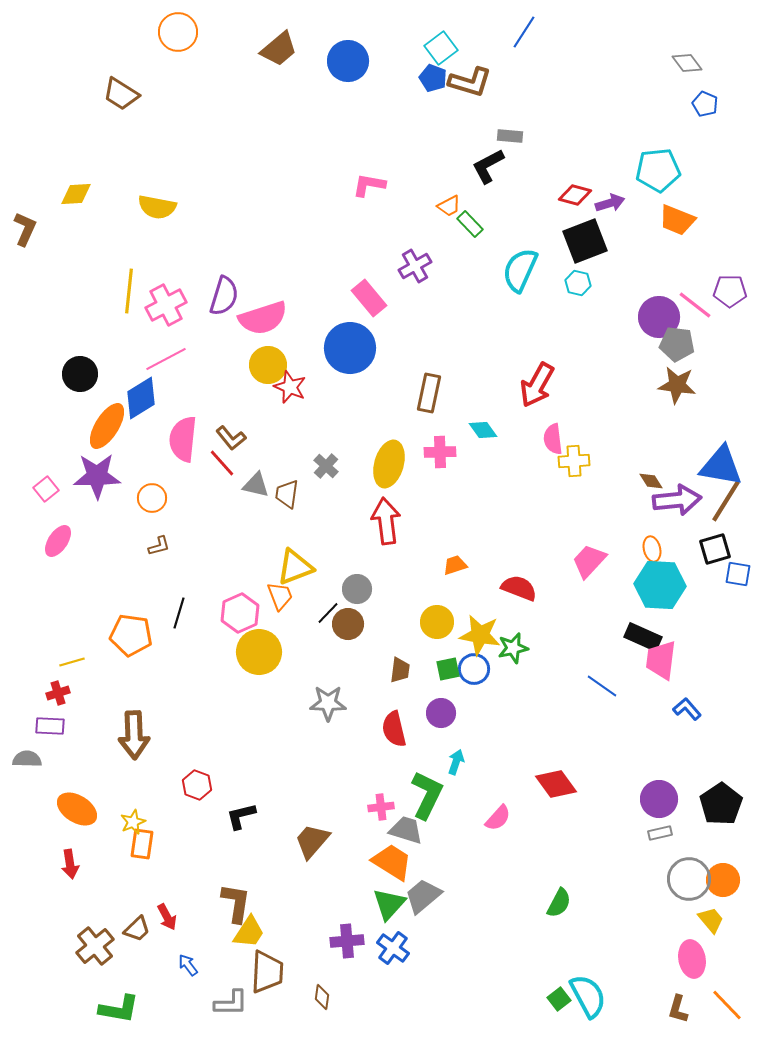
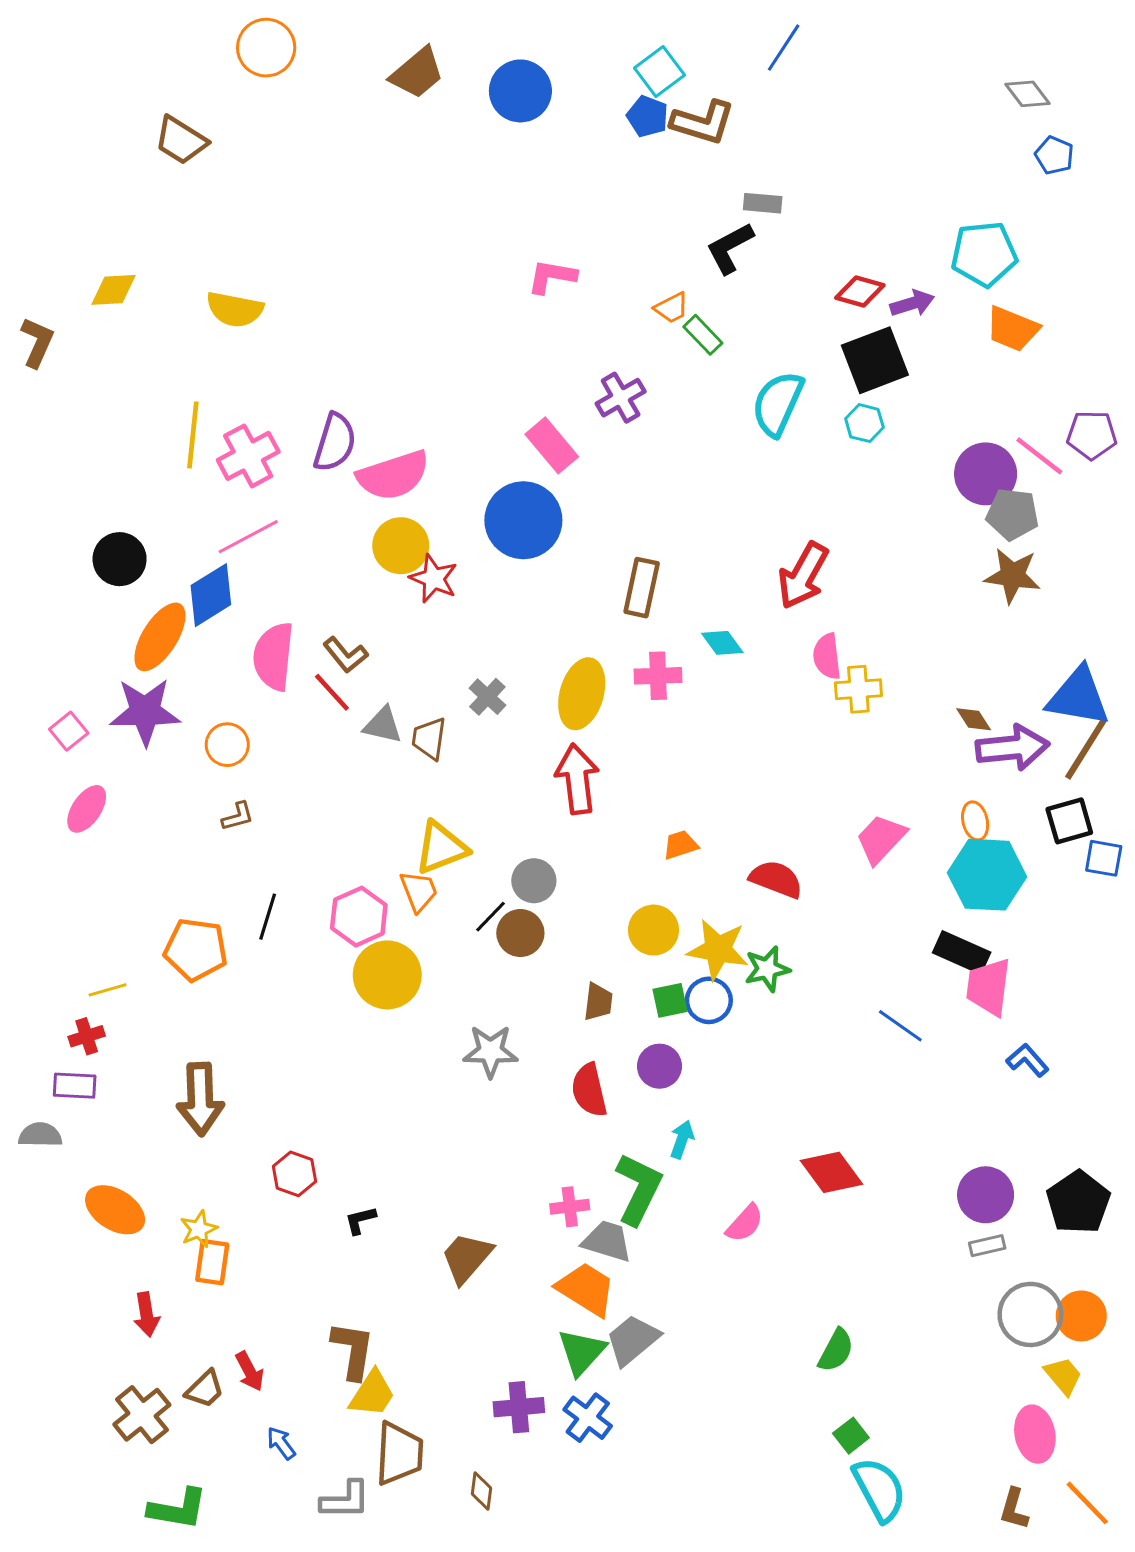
black L-shape: (241, 816) -> (360, 1220), size x0.7
red arrow: (70, 864) -> (146, 1314), moved
green square: (559, 999) -> (851, 1436), moved

